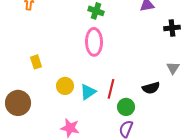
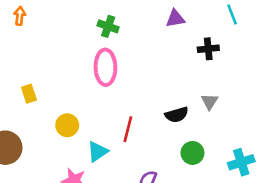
black semicircle: (151, 88) -> (177, 115), moved
cyan triangle: (88, 92) -> (98, 152), moved
green circle: (126, 107) -> (192, 153), moved

